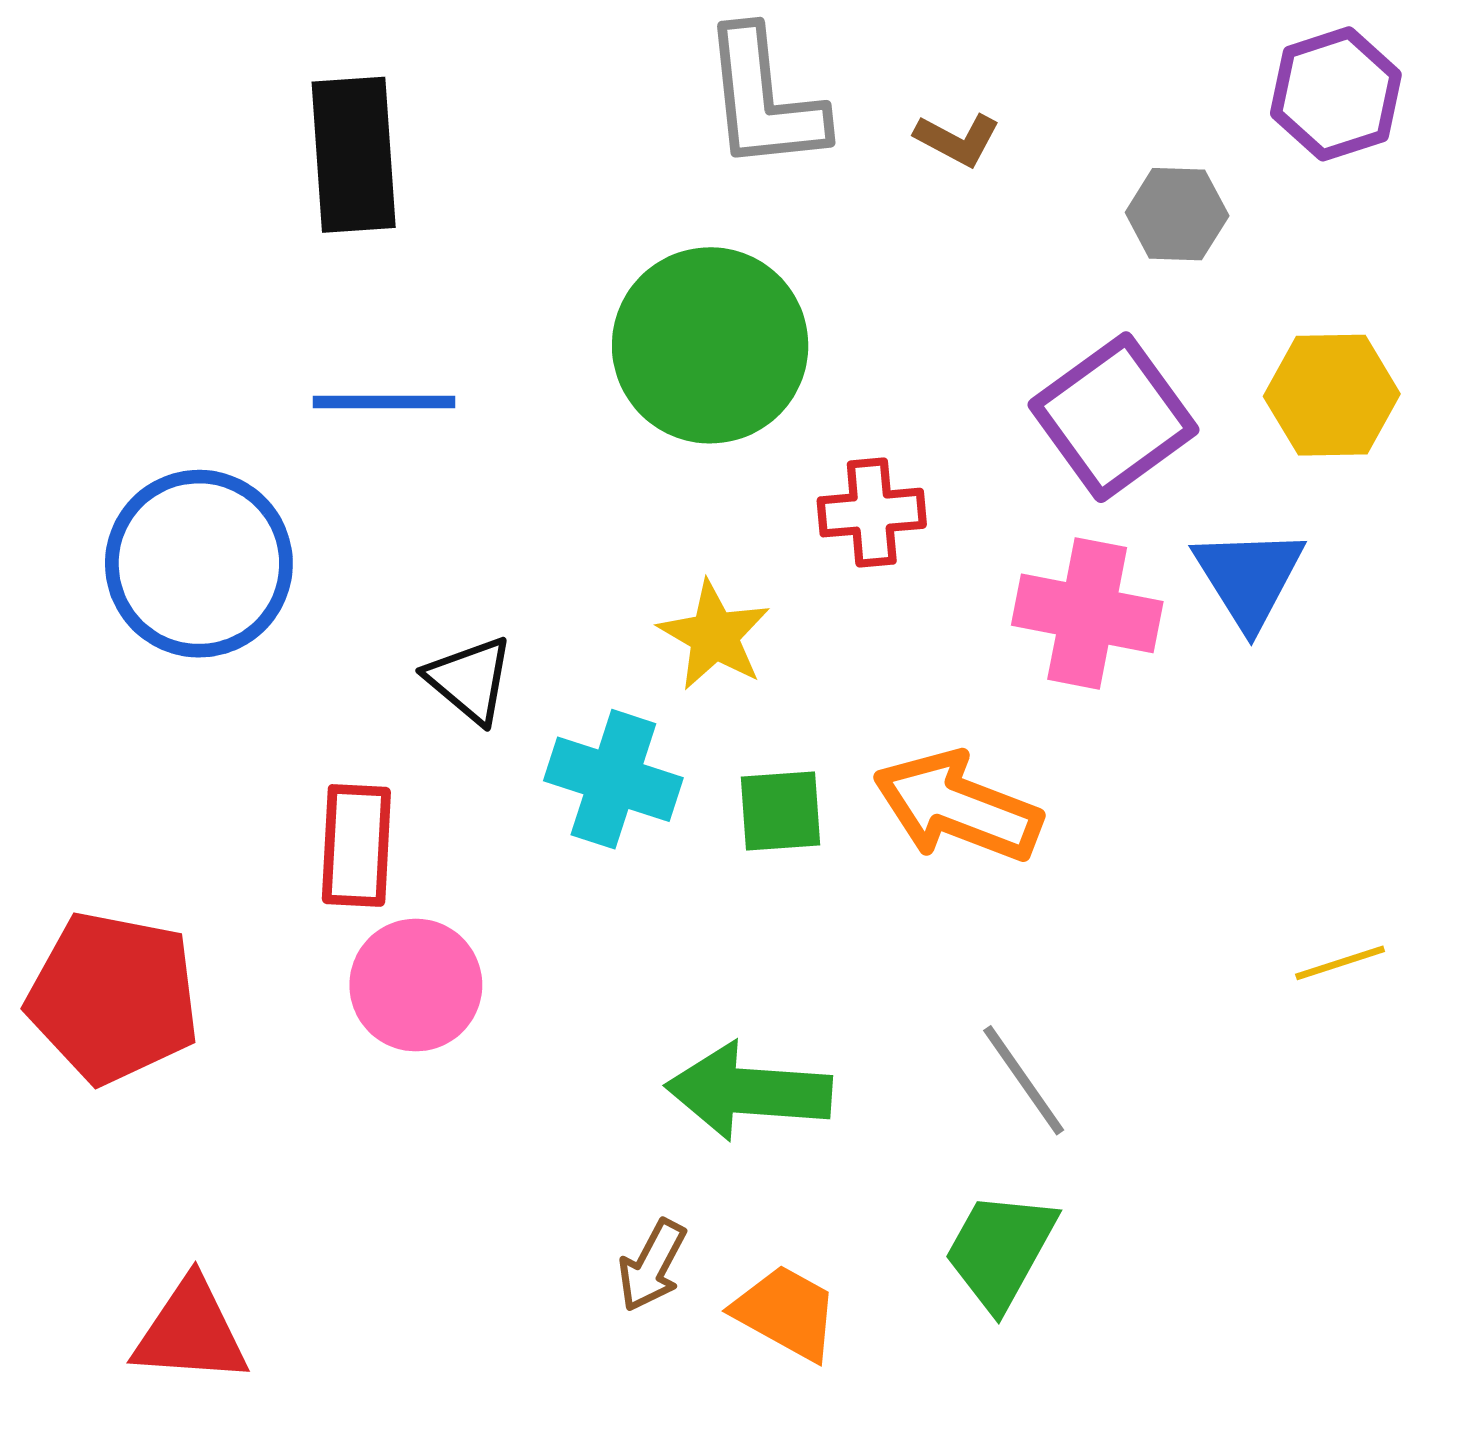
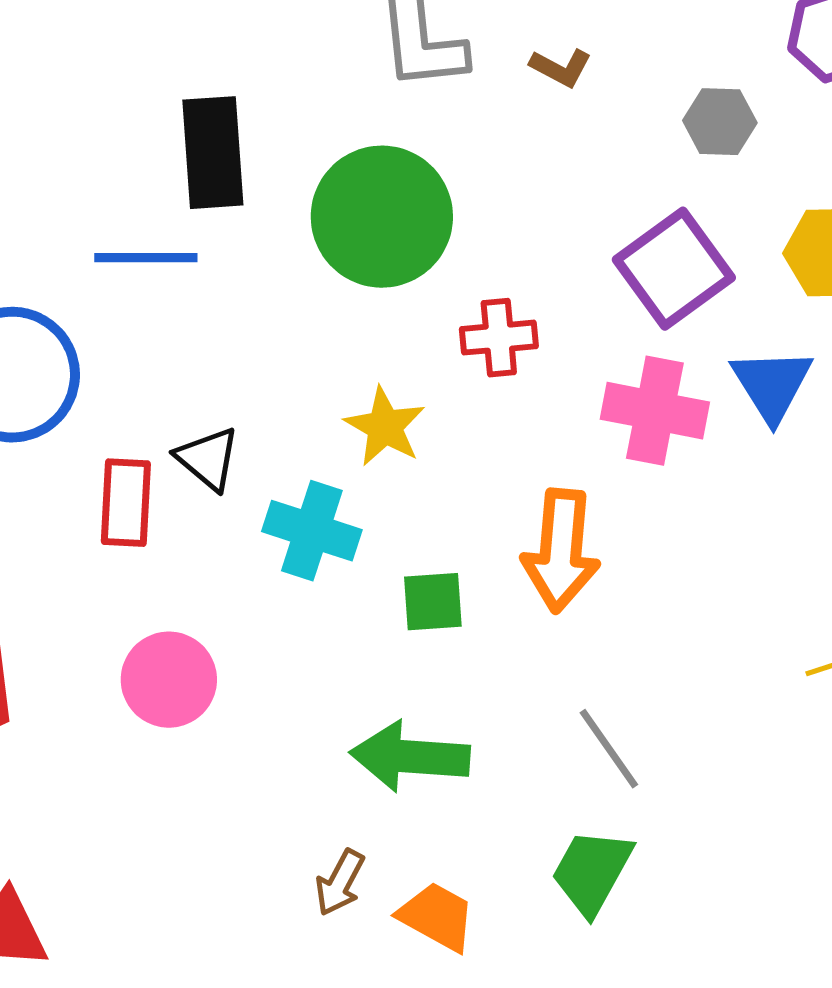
black rectangle: (354, 155) -> (213, 153), moved
orange arrow: (957, 807) -> (561, 551), turned -106
green square: (781, 811) -> (433, 602), moved
red rectangle: (356, 845) -> (126, 503), moved

